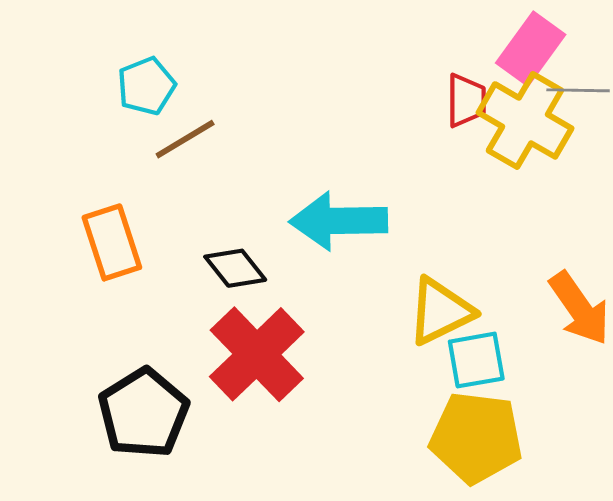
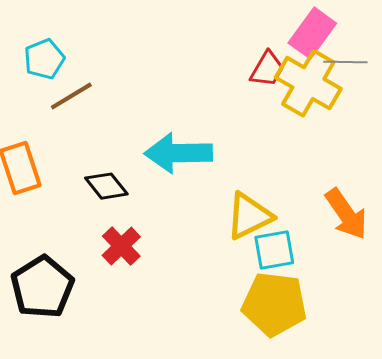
red trapezoid: (466, 100) -> (267, 69), turned 30
red cross: (257, 354) -> (121, 246), size x0.6

